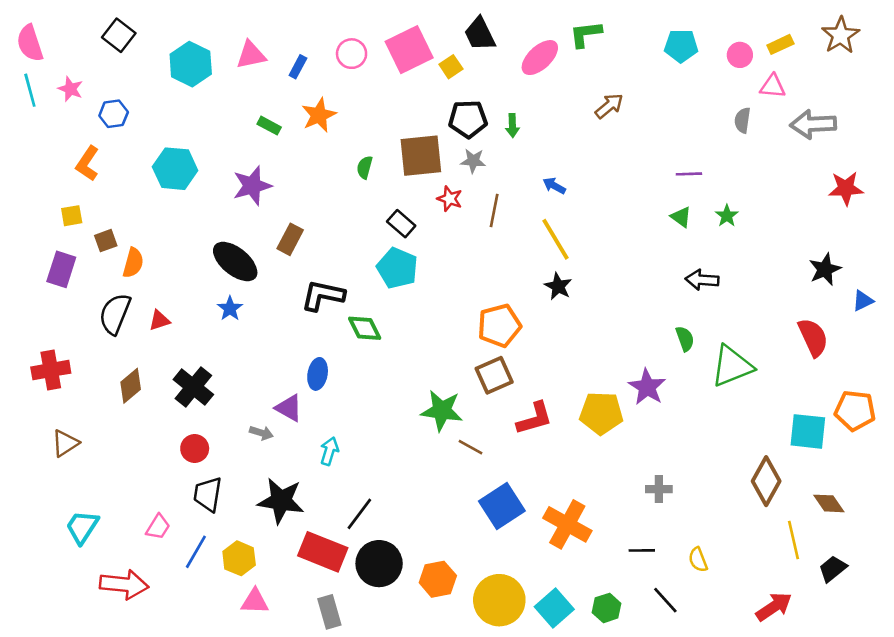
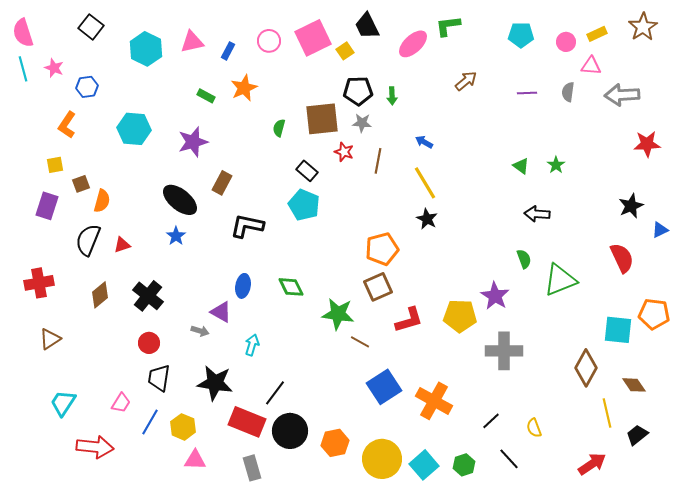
purple line: (689, 174) -> (527, 93), moved
green diamond: (365, 328) -> (291, 287), moved
gray cross: (659, 489) -> (504, 351), moved, size x1.8
black line: (642, 550) -> (491, 421), turned -42

